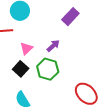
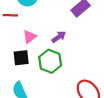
black square: (21, 69) -> (21, 58), turned 35

